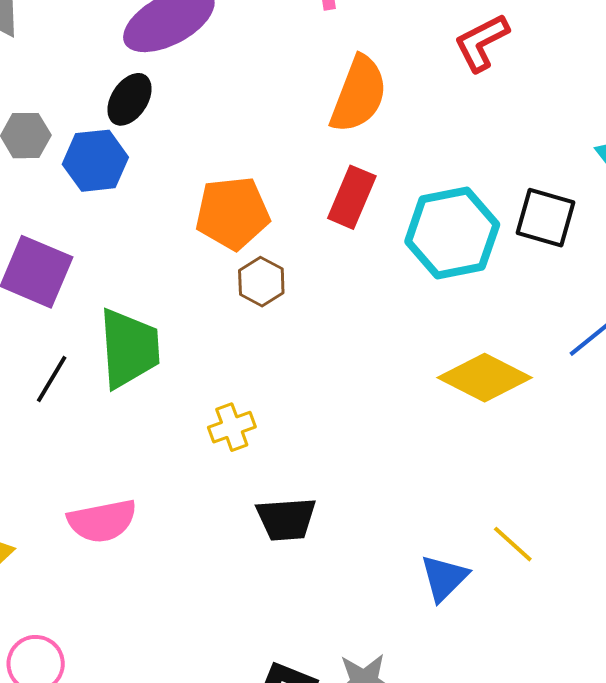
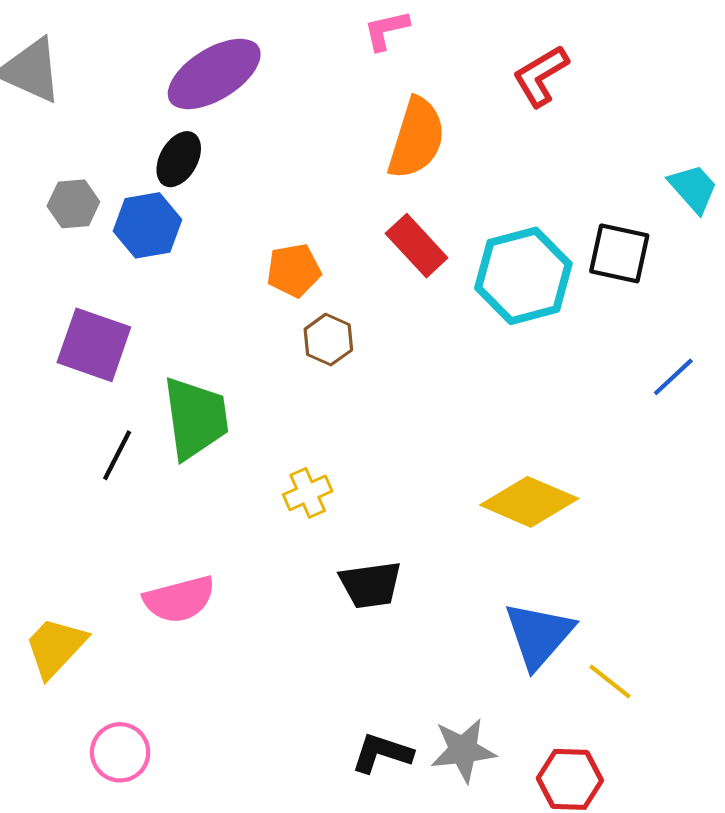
red rectangle: (352, 197) -> (417, 246), turned -62
orange pentagon: (233, 213) -> (294, 270), size x0.7
yellow diamond: (485, 378) -> (529, 502), moved
yellow line: (513, 544) -> (610, 681), moved
blue triangle: (444, 578) -> (539, 635), size x1.4

